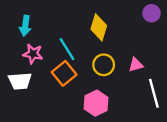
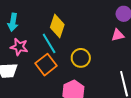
yellow diamond: (99, 27) -> (57, 26), moved
pink triangle: (136, 65) -> (118, 35), moved

